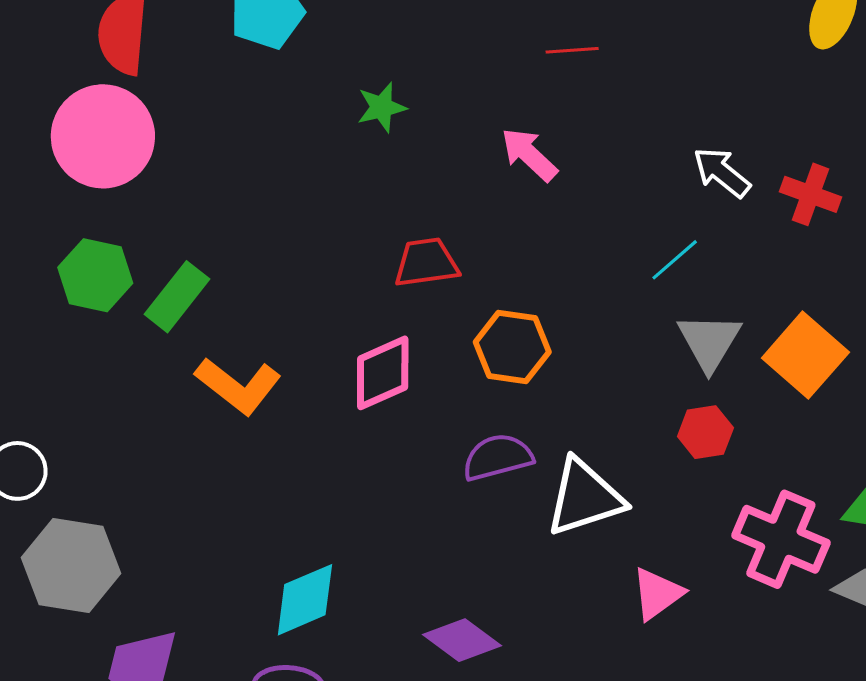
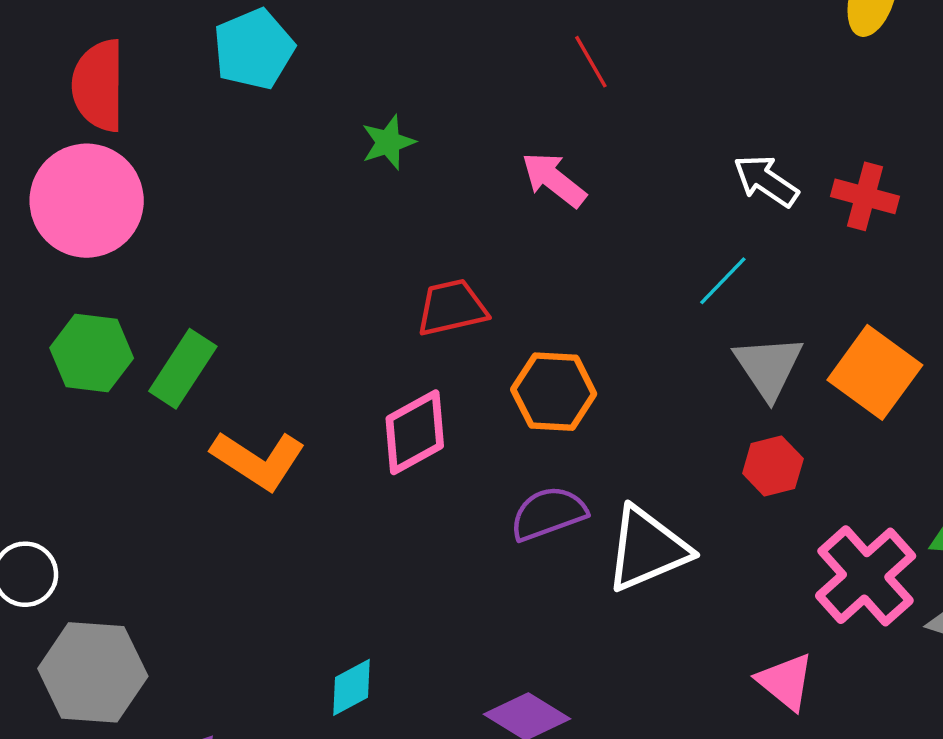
red line: (572, 50) -> (591, 62), turned 69
pink cross: (781, 539) -> (866, 576), turned 30
pink triangle: (657, 594) -> (786, 682), moved, turned -40
cyan diamond: (305, 600) -> (351, 687), size x0.7

